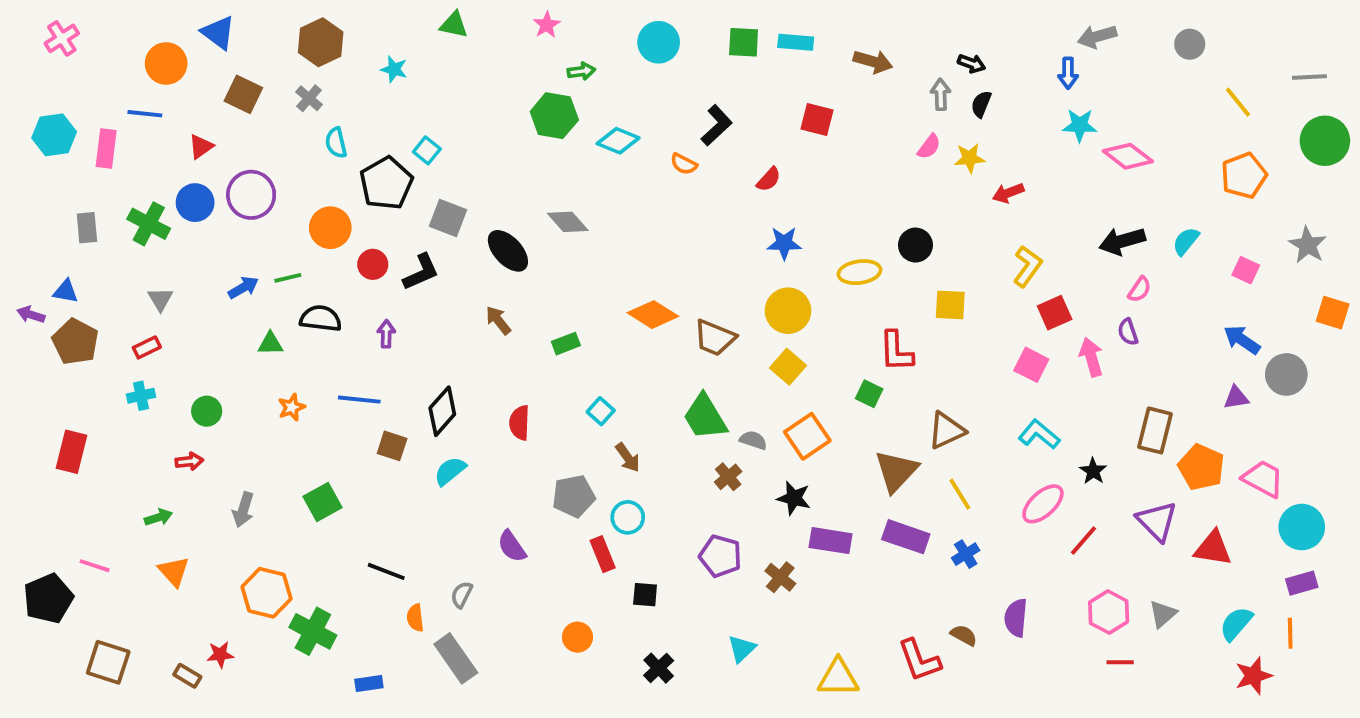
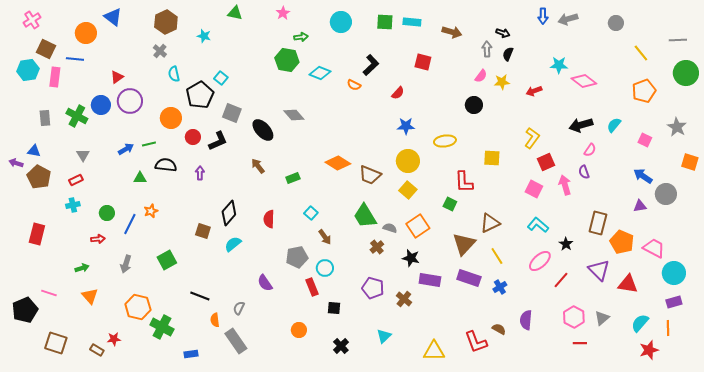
blue arrow: (1068, 73) -> (543, 16), moved
brown square: (243, 94) -> (46, 49), moved
red triangle: (201, 147) -> (117, 77), moved
red arrow: (1008, 193) -> (534, 91), moved
black circle: (915, 245) -> (474, 105), moved
blue line: (359, 400) -> (130, 224), moved, turned -70

